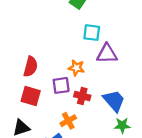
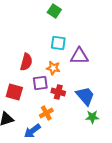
cyan square: (92, 33) -> (58, 43), moved
red semicircle: (31, 67) -> (26, 62), moved

